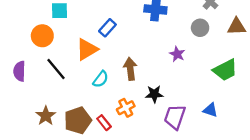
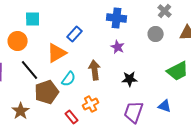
purple star: (177, 54) -> (118, 47), moved
black star: (154, 94) -> (130, 79), moved
brown pentagon: (78, 120) -> (47, 92), moved

